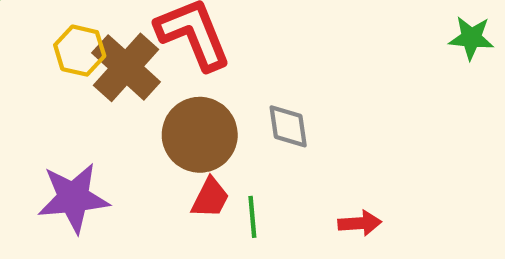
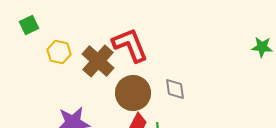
yellow hexagon: (80, 51) -> (59, 52), moved

